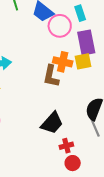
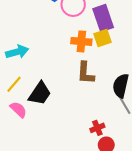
brown L-shape: (51, 76) -> (86, 73), moved
black trapezoid: (52, 123) -> (40, 93), moved

